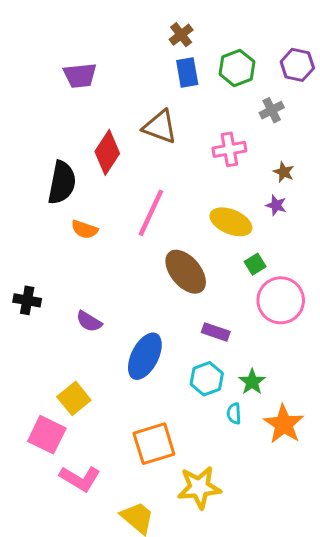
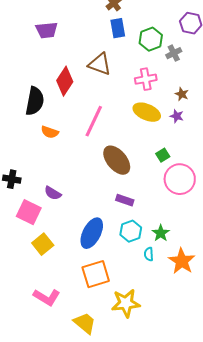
green hexagon: (237, 68) -> (151, 39), moved
yellow ellipse: (231, 222) -> (147, 112), moved
purple rectangle: (216, 332) -> (125, 200), moved
blue ellipse: (145, 356) -> (92, 233), moved
pink square: (47, 435) -> (29, 212), moved

